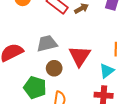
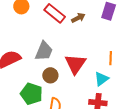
gray trapezoid: (47, 43) -> (44, 51), turned 125

